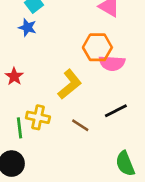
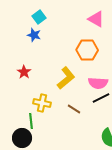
pink semicircle: (112, 63) -> (98, 83), moved
green line: (19, 128) -> (31, 121), moved

